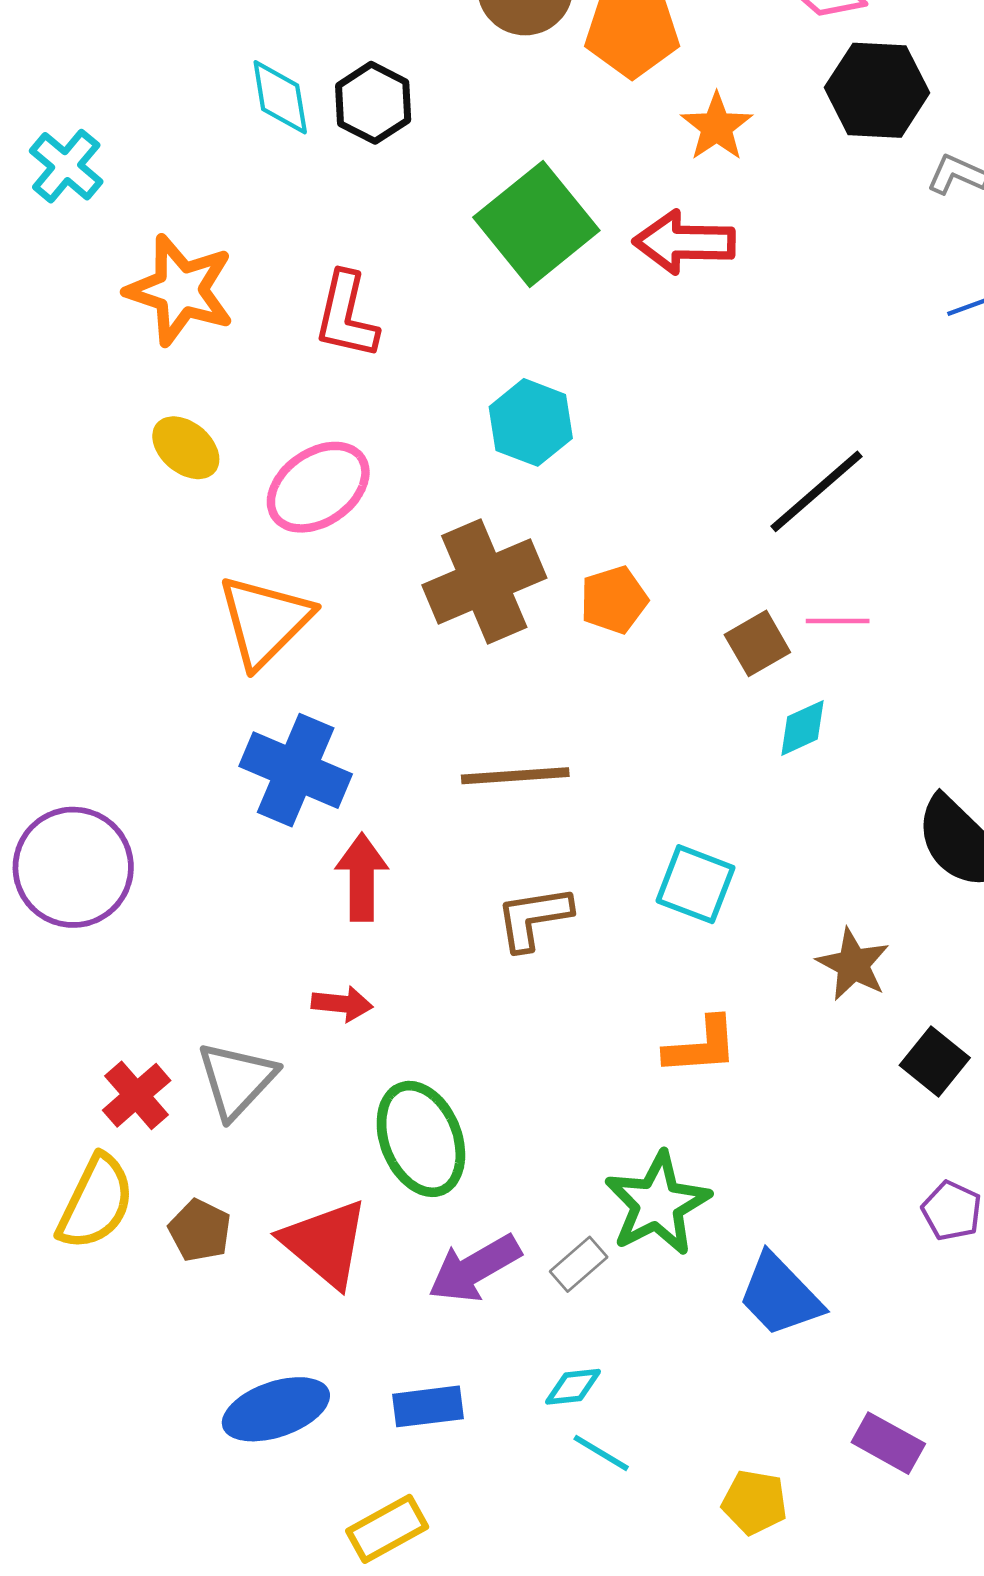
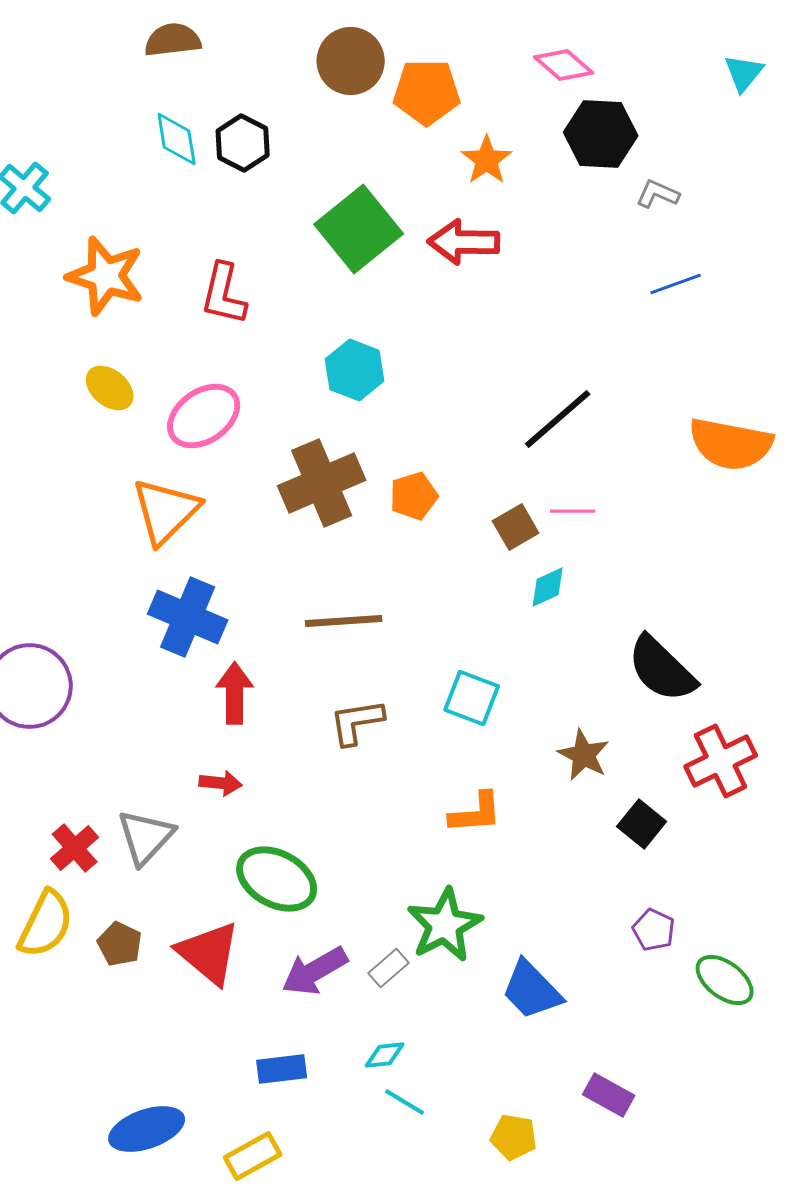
green ellipse: (421, 1139) -> (277, 879), turned -40
blue ellipse: (276, 1409) -> (147, 1129), moved

